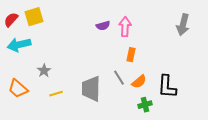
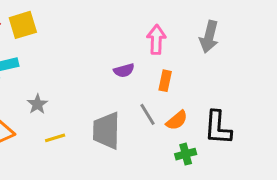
gray arrow: (183, 25) -> (209, 37), moved
purple semicircle: (103, 26) -> (124, 70), moved

